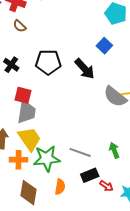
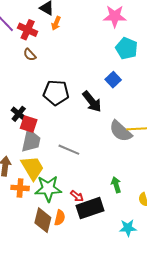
black cross: (11, 65) -> (19, 114), moved
gray line: (80, 152) -> (69, 150), moved
black rectangle: (90, 175) -> (90, 208), size x1.5
red arrow: (106, 186) -> (77, 196), moved
brown diamond: (29, 193) -> (43, 220), moved

